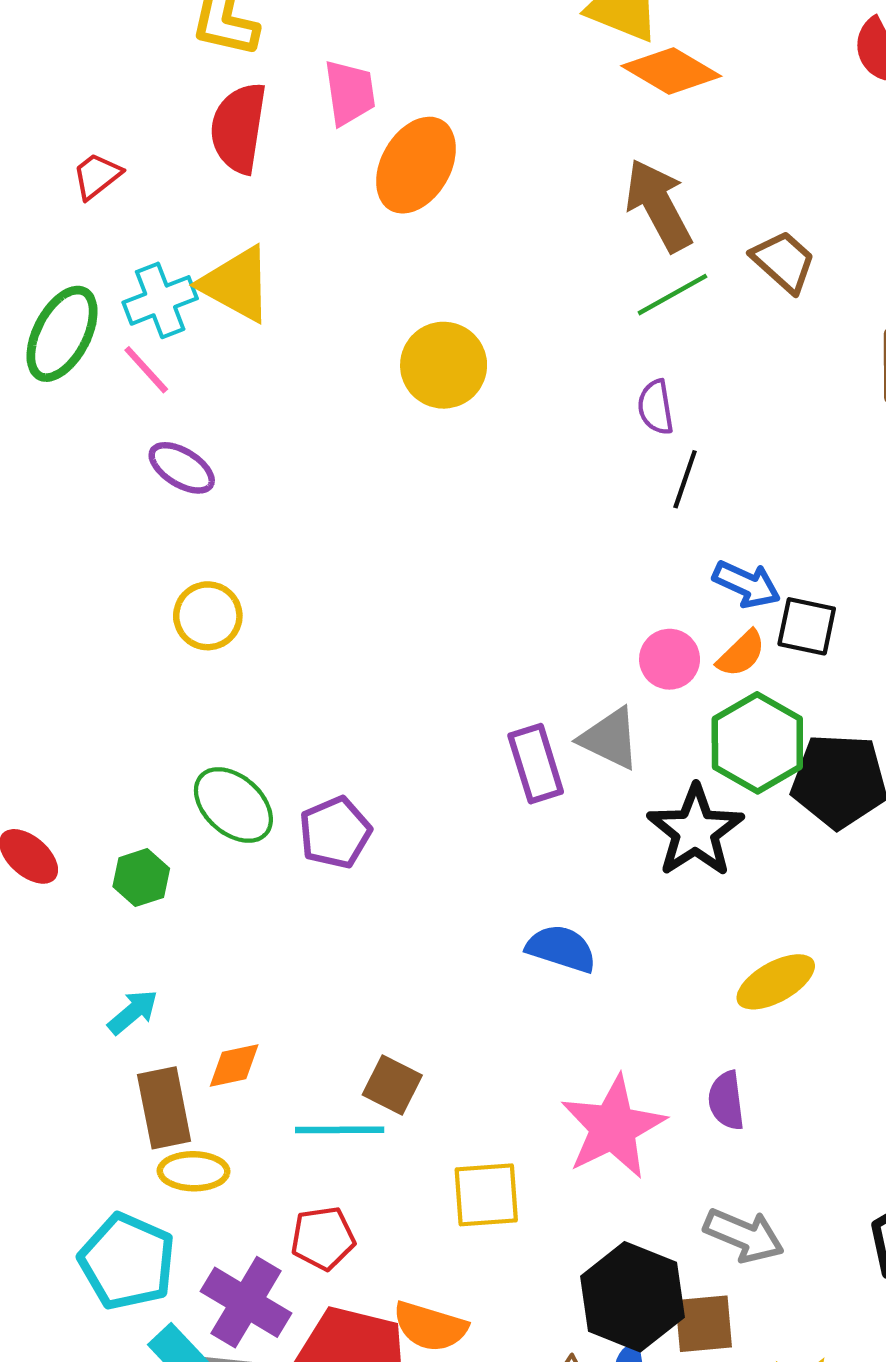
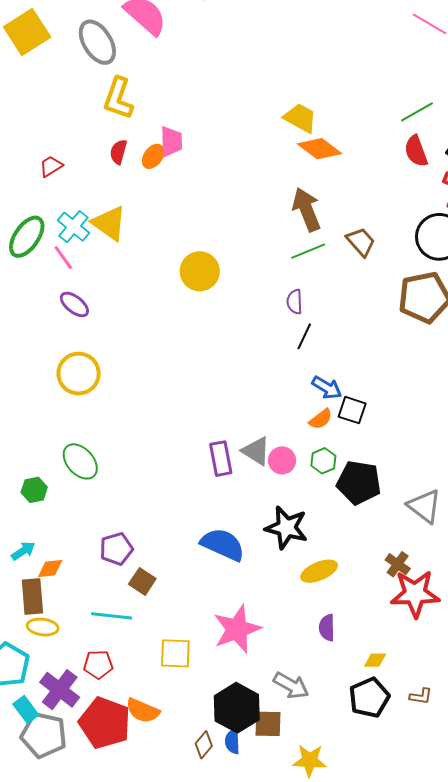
red semicircle: (239, 128) -> (118, 152), size x0.6
orange ellipse: (416, 165) -> (153, 156), moved, size x0.6
cyan cross: (160, 300) -> (73, 227), turned -36
yellow circle: (208, 616) -> (79, 374), size x1.4
pink circle: (670, 659) -> (282, 460), moved
green hexagon: (757, 743) -> (323, 461), size x0.6
black star: (695, 831) -> (286, 528), moved, turned -30
purple pentagon: (335, 832) -> (116, 549), moved
blue semicircle: (561, 948) -> (223, 545), size x1.4
orange diamond: (234, 1065) -> (50, 569), moved
brown square: (392, 1085) -> (142, 581), moved
purple semicircle: (726, 1101) -> (327, 628), moved

